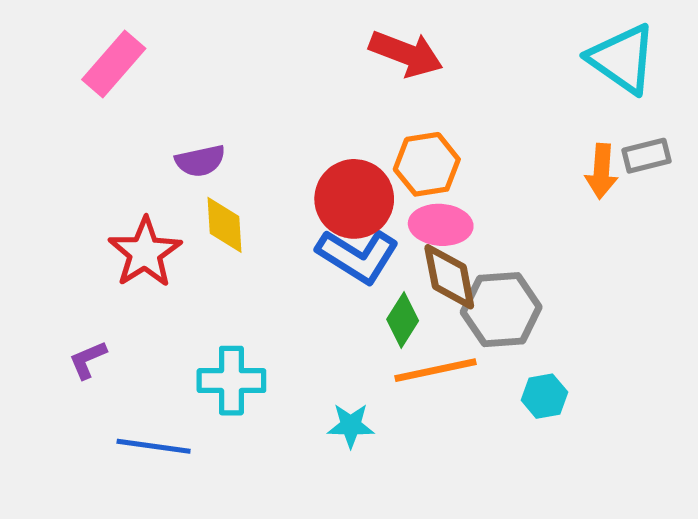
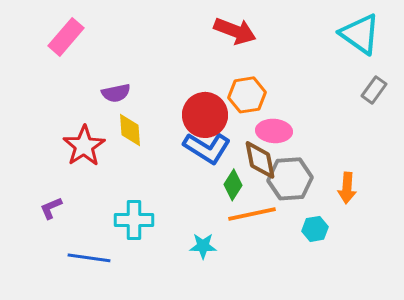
gray rectangle: (646, 156) -> (374, 90), turned -40
orange arrow: (602, 171) -> (347, 188), moved
pink ellipse: (441, 225) -> (274, 131), moved

